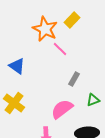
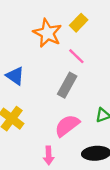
pink line: (60, 49) -> (76, 56), moved
gray rectangle: (74, 79) -> (67, 85), moved, size x1.5

